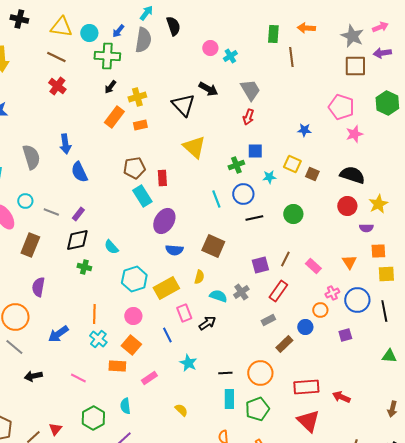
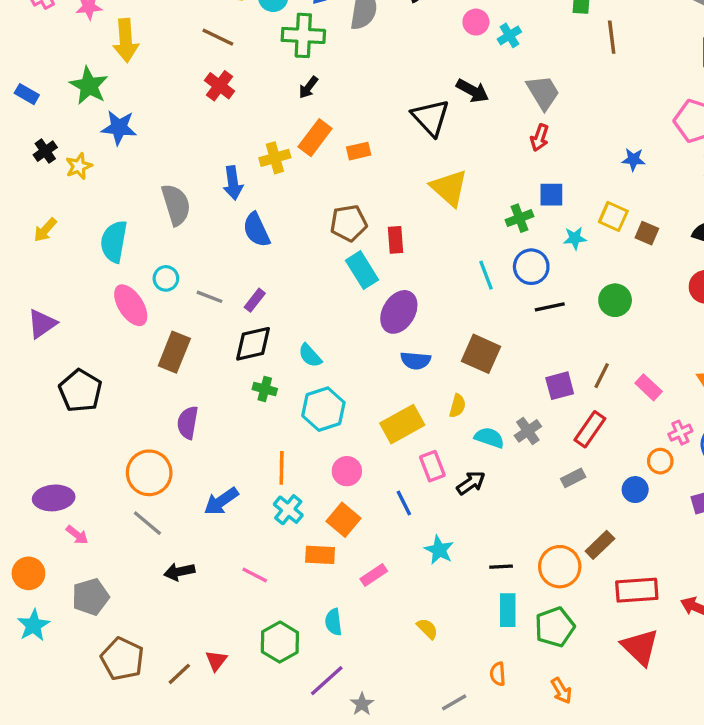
yellow cross: (137, 97) -> (275, 158), moved
cyan hexagon: (134, 279) -> (323, 409), moved
brown rectangle: (284, 344) -> (600, 545), moved

